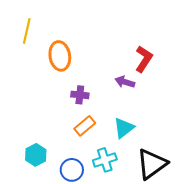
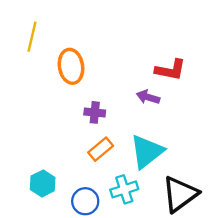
red L-shape: (144, 59) -> (170, 70), turned 68
cyan triangle: (124, 128) -> (147, 152), size x1.4

